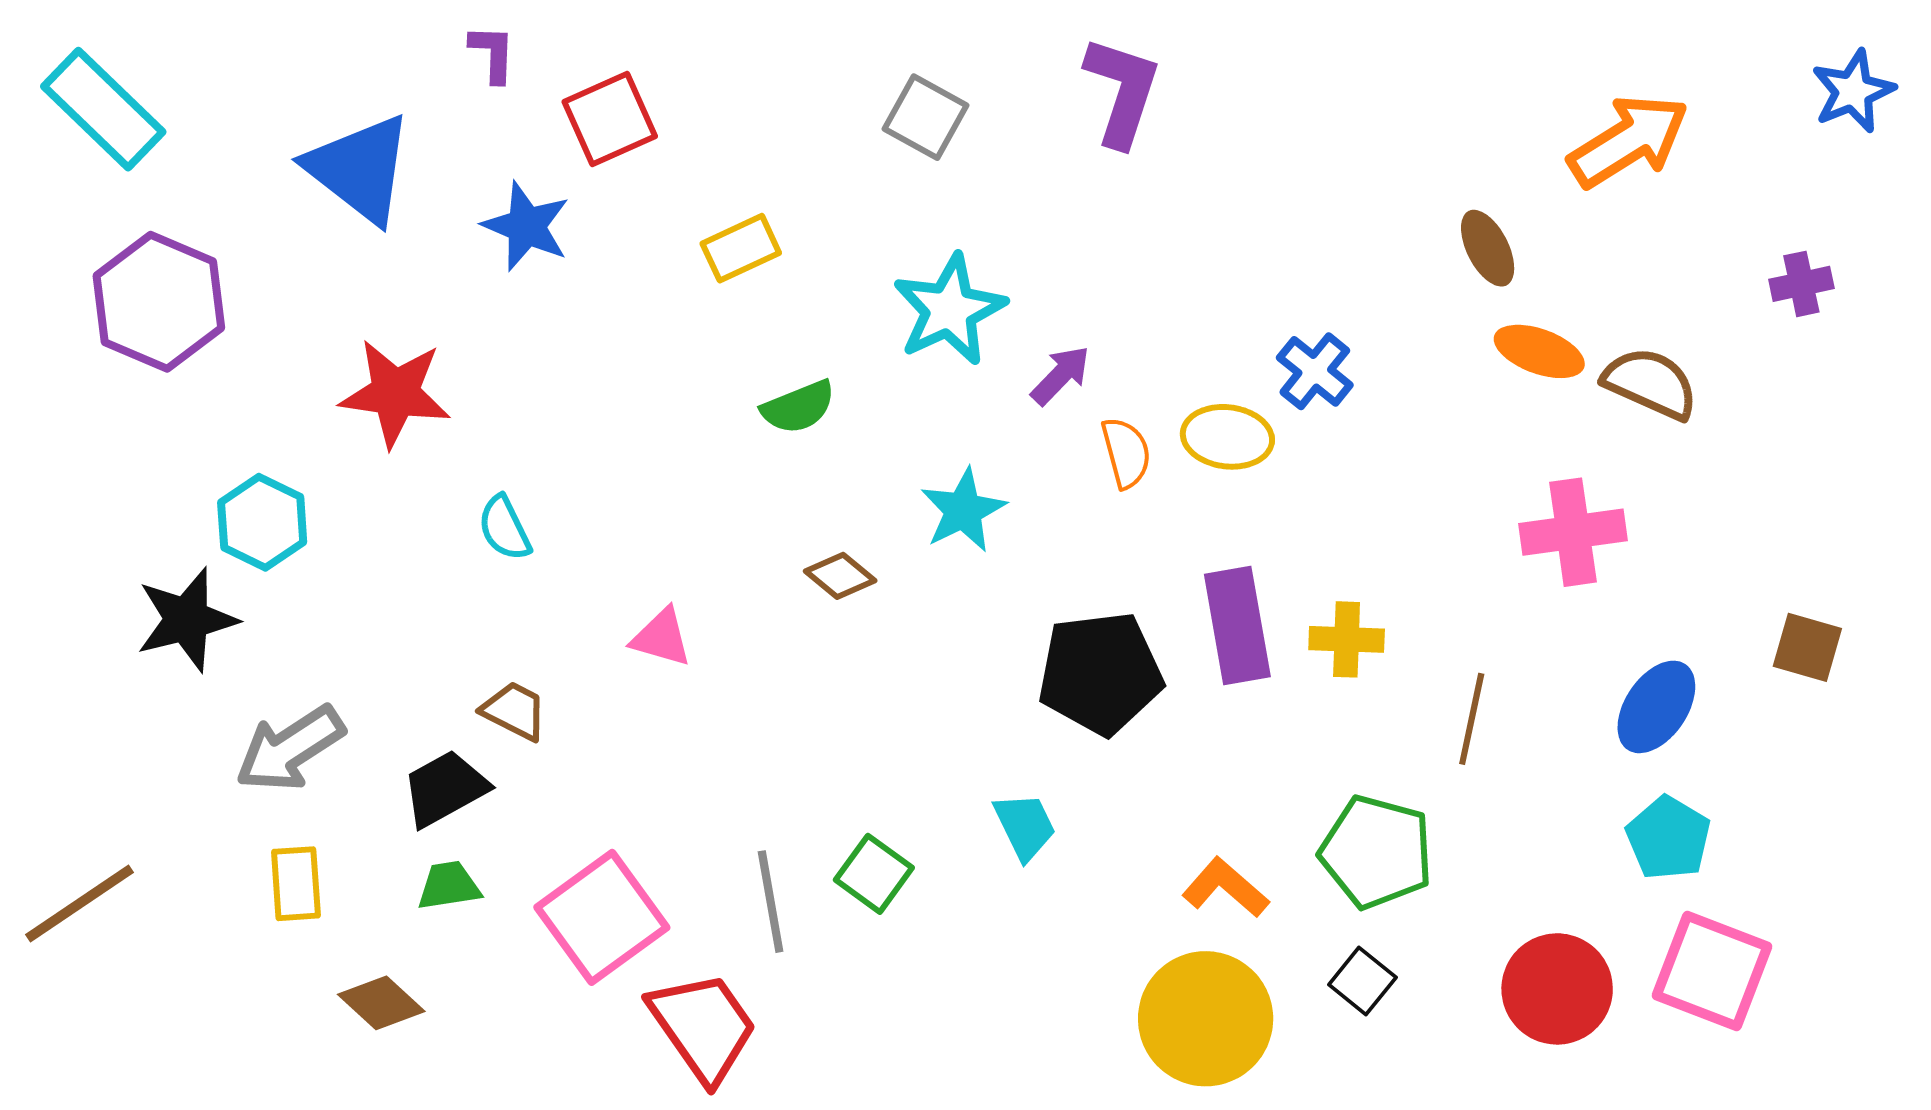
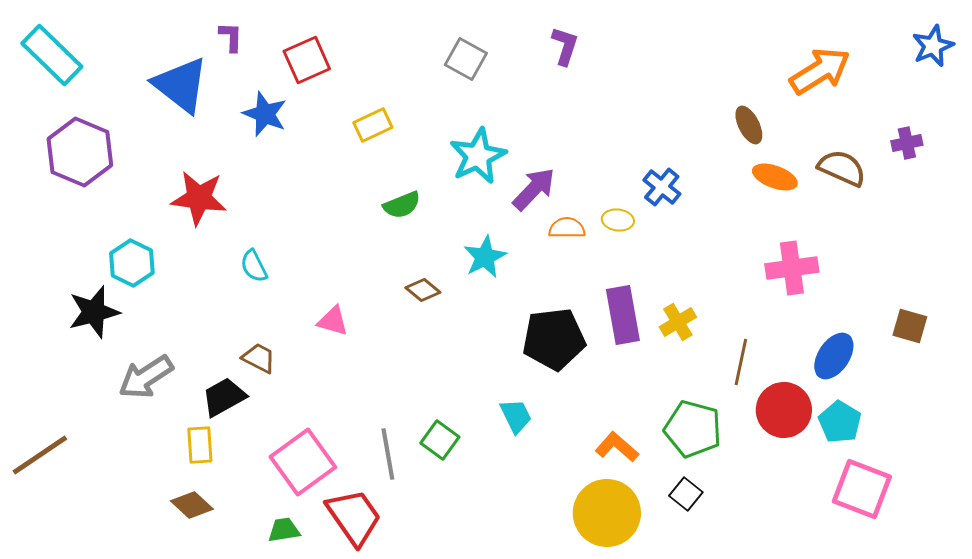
purple L-shape: (493, 54) -> (231, 37), moved
purple L-shape: (1122, 91) -> (565, 46), size x0.7
purple arrow: (1061, 375) -> (534, 189), size x1.4
brown semicircle: (1650, 383) -> (842, 168), moved
yellow ellipse: (1227, 437) -> (618, 220), size x0.7
orange semicircle: (1126, 453) -> (567, 228), turned -75
yellow cross: (1347, 639) -> (678, 322), turned -33
yellow rectangle: (296, 884) -> (200, 445), moved
green trapezoid: (449, 886) -> (284, 530), moved
red circle: (1557, 989) -> (784, 410), moved

